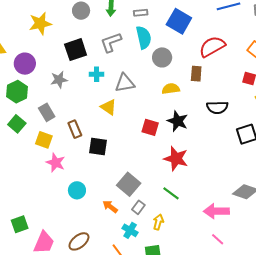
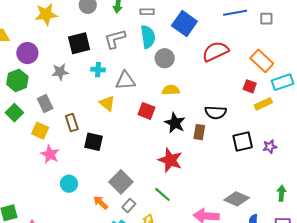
brown rectangle: (196, 74) -> (199, 132), moved
red square: (150, 127) -> (146, 111), moved

